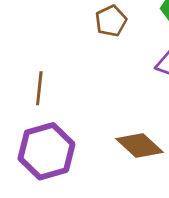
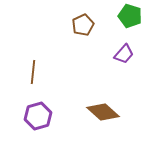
purple hexagon: (46, 151) -> (38, 116), size x0.7

